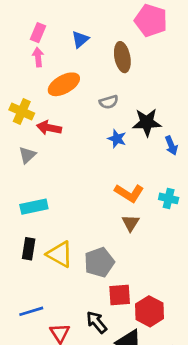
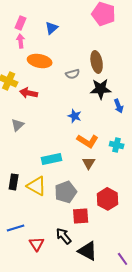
brown ellipse: (122, 57) -> (97, 62), moved
orange ellipse: (64, 84) -> (40, 61), turned 40
blue star: (117, 139) -> (75, 116), moved
gray triangle: (27, 155) -> (18, 125), moved
cyan rectangle: (34, 207) -> (52, 159), moved
red hexagon: (150, 311) -> (108, 199), moved

